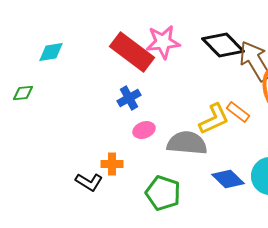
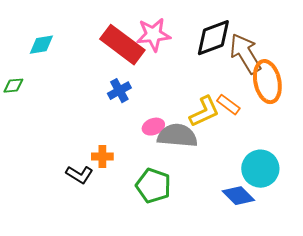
black diamond: (223, 45) -> (213, 38), turned -66
pink ellipse: (144, 130) -> (153, 127), moved
blue diamond: (228, 179) -> (238, 196), moved

